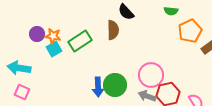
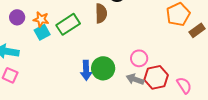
purple circle: (37, 34) -> (17, 17), moved
pink circle: (151, 75) -> (139, 58), size x0.7

